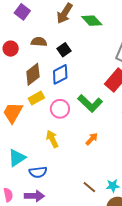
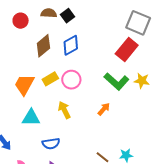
black square: (64, 50) -> (68, 16), moved
yellow rectangle: (36, 98) -> (50, 79), moved
green L-shape: (90, 103) -> (116, 81), moved
cyan triangle: (17, 158) -> (31, 118), moved, turned 36

